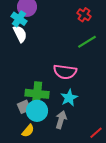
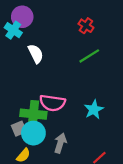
white semicircle: (20, 34) -> (36, 54), moved
pink semicircle: (65, 72) -> (52, 103), moved
cyan star: (69, 98) -> (94, 110), moved

